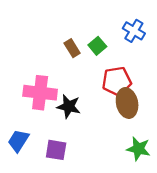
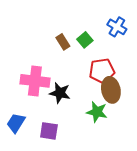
green star: (138, 149) -> (97, 112), moved

